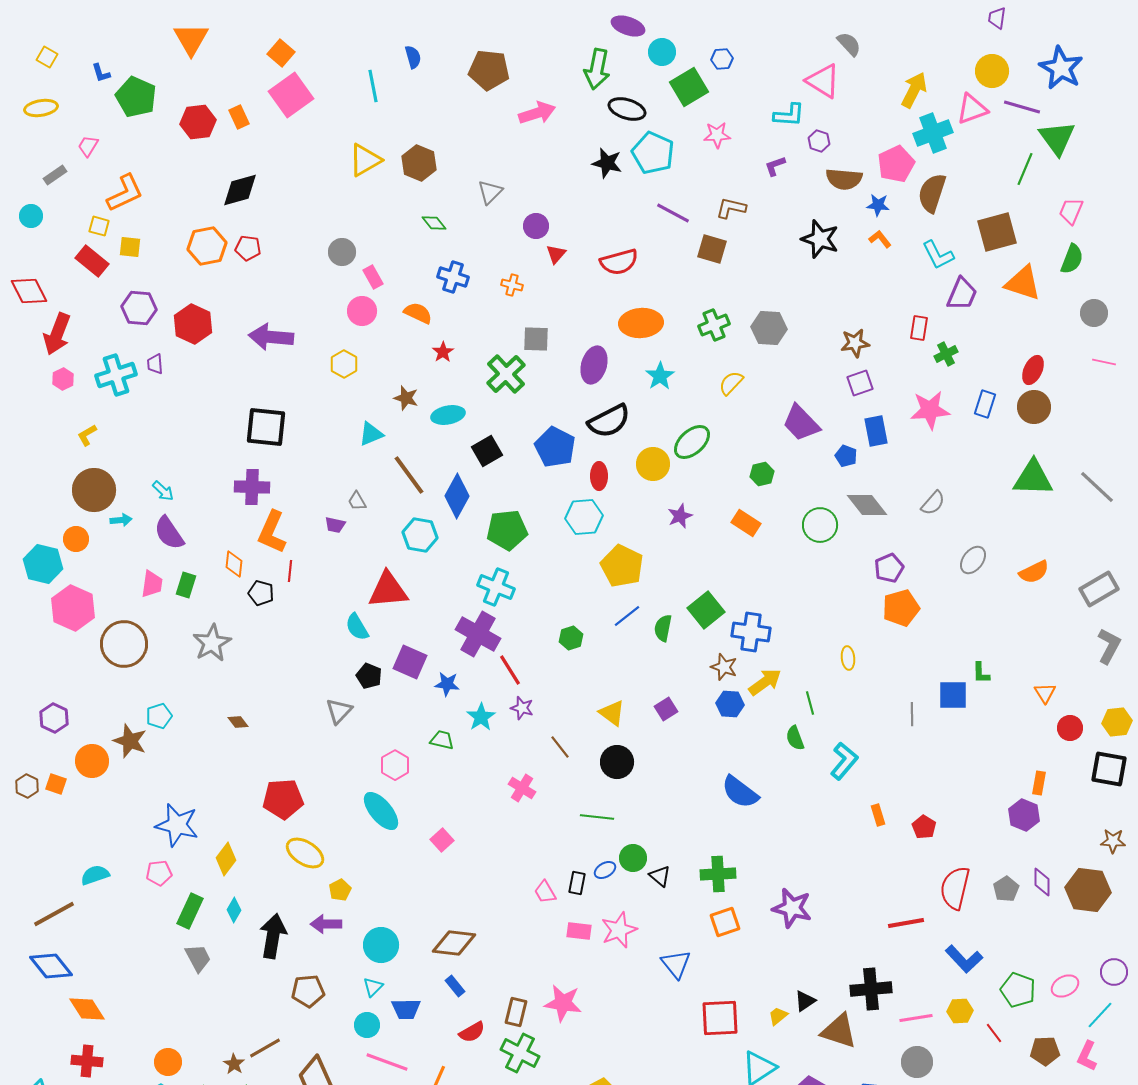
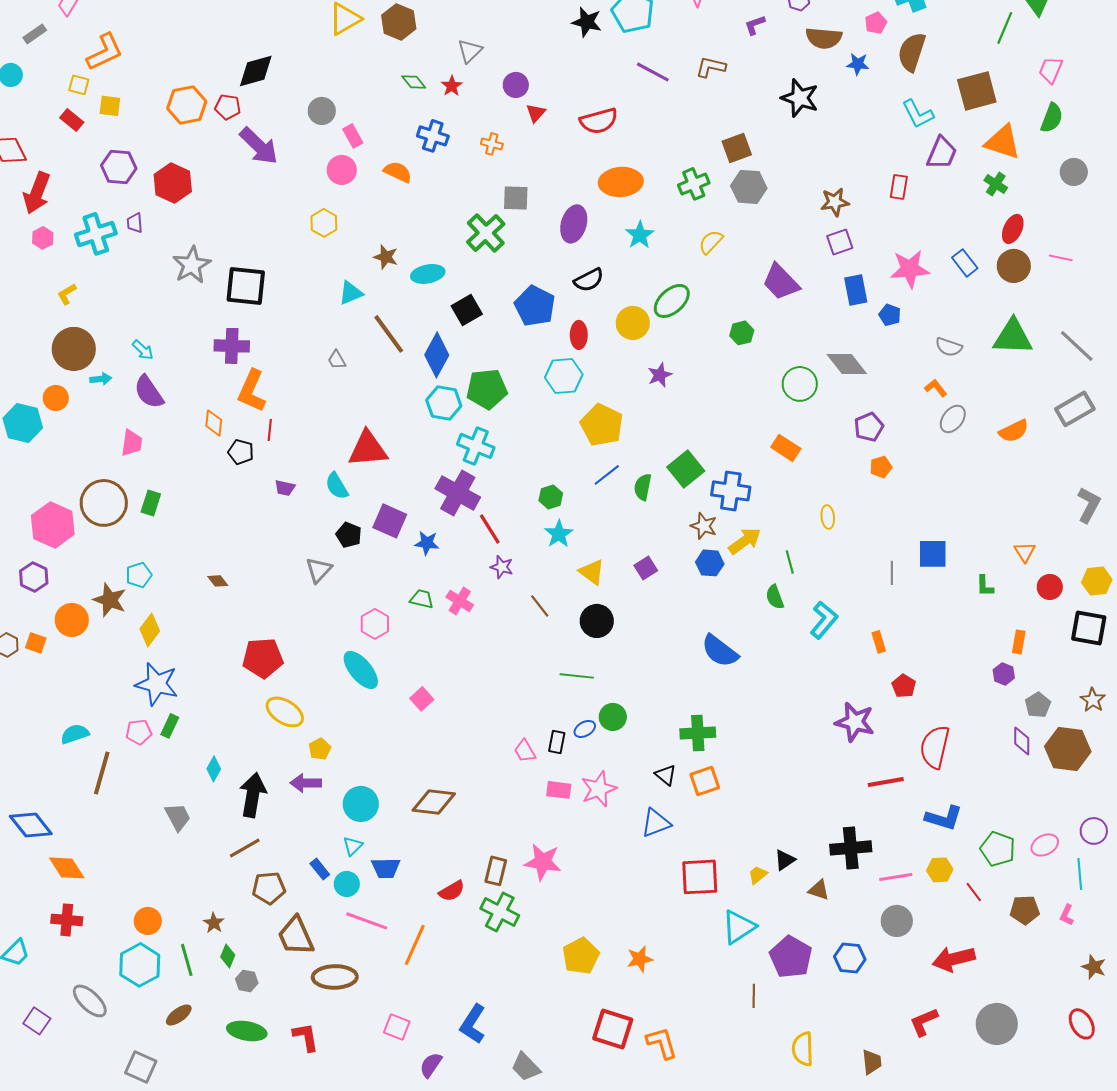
pink pentagon: (896, 164) -> (876, 23), size x0.6
black diamond: (240, 190) -> (256, 71), moved
orange L-shape: (880, 239) -> (936, 388), moved
brown square: (712, 249) -> (737, 148), moved, turned -36
red rectangle: (92, 261) -> (72, 120), size x0.7
purple arrow: (271, 337) -> (259, 146), moved, turned -141
red star: (443, 352) -> (452, 86), moved
green cross: (946, 354) -> (996, 184), moved, turned -30
pink line: (1104, 362) -> (1061, 258), moved
blue rectangle: (985, 404) -> (965, 263), turned -56
black semicircle: (609, 421) -> (589, 280), size x0.7
blue pentagon: (846, 456) -> (890, 315), moved
gray semicircle: (933, 503) -> (949, 347), moved, turned 68
orange rectangle: (746, 523) -> (786, 448), moved
purple trapezoid: (335, 525) -> (285, 488), moved
cyan hexagon: (420, 535) -> (444, 403), moved
green rectangle: (186, 585) -> (151, 503), moved
gray rectangle: (1099, 589) -> (1075, 409), moved
pink hexagon: (73, 608) -> (53, 525), moved
orange pentagon: (901, 608) -> (881, 467), size x0.6
gray star: (212, 643) -> (192, 265), moved
green L-shape: (981, 673) -> (985, 586), moved
cyan star: (481, 717) -> (559, 534), moved
pink cross: (522, 788) -> (460, 601), moved
orange rectangle: (878, 815) -> (879, 642), moved
purple hexagon: (1024, 815) -> (1004, 674), size x0.7
brown star: (1113, 841) -> (1093, 700), turned 30
yellow diamond: (226, 859) -> (150, 630), moved
black triangle: (660, 876) -> (666, 775), moved
gray pentagon: (1006, 889) -> (1038, 705), moved
purple star: (792, 908) -> (855, 722), moved
green rectangle: (190, 911) -> (170, 726), moved, size x0.7
brown line: (54, 914) -> (102, 773), moved, turned -45
blue L-shape: (964, 959) -> (944, 818), turned -30
blue triangle: (676, 964) -> (656, 823), turned 48
blue rectangle: (455, 986) -> (320, 869), moved
brown pentagon: (308, 991) -> (269, 888), moved
cyan line: (1100, 1015) -> (1080, 874), turned -48
brown triangle: (839, 1031) -> (819, 890), size x0.6
brown line: (265, 1048) -> (245, 848), moved
pink L-shape: (1087, 1056) -> (1067, 915), size x0.7

